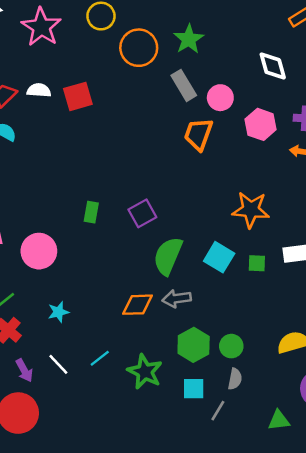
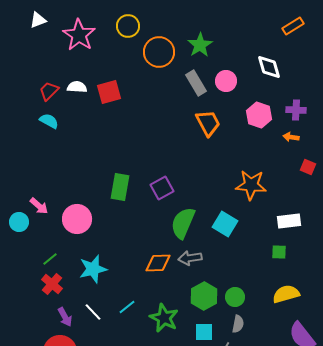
pink circle: (220, 98) -> (226, 81), moved
orange trapezoid: (198, 134) -> (208, 123), turned 132
green rectangle: (91, 212) -> (120, 187), size x1.5
green square: (257, 263) -> (279, 252), moved
cyan star: (58, 312) -> (93, 269), size x1.6

